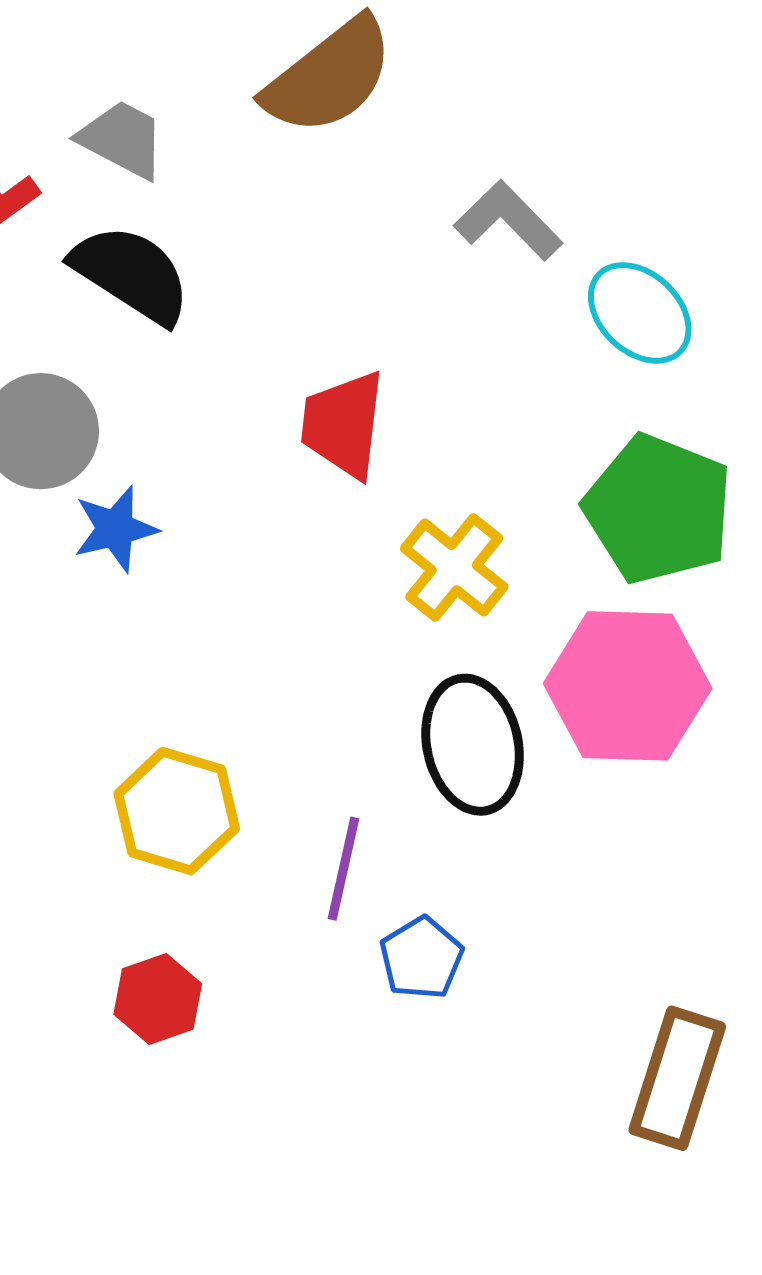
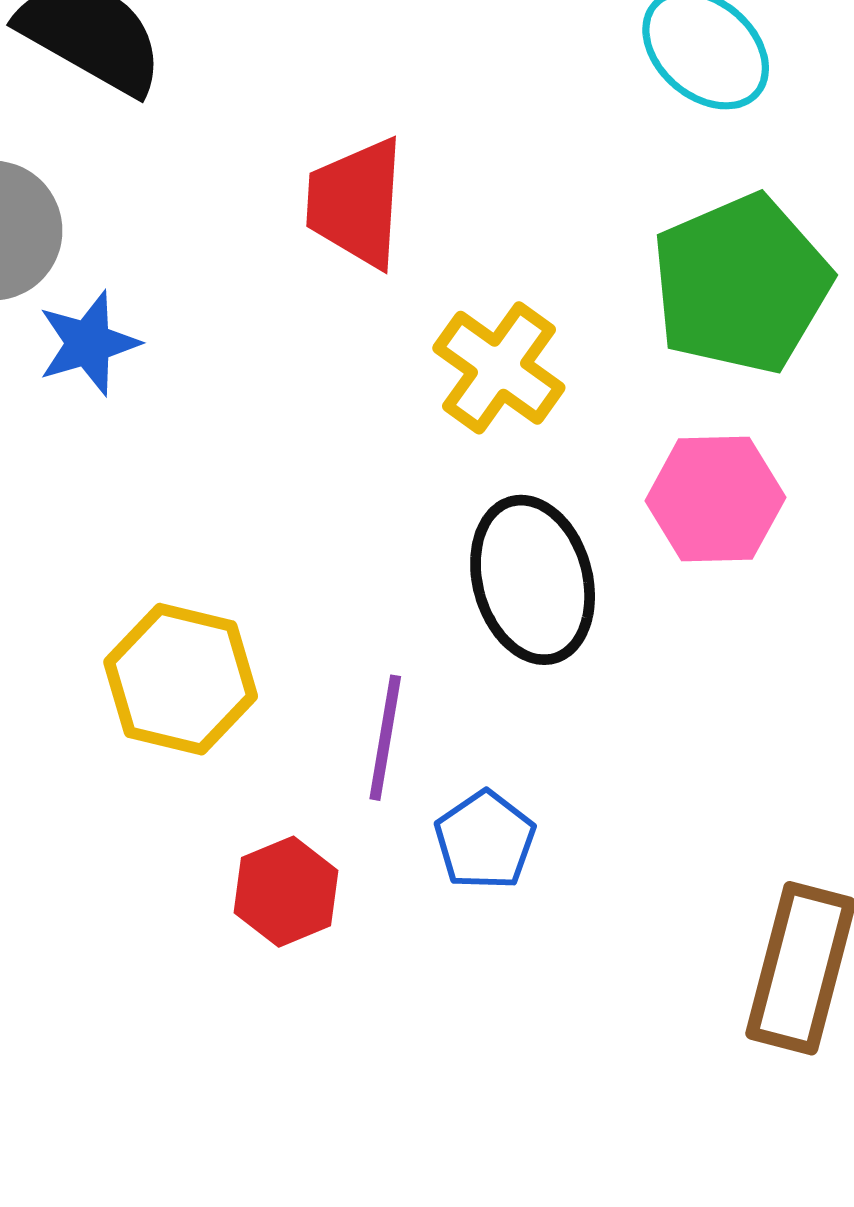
green pentagon: (658, 509) -> (741, 284), turned 30
pink hexagon: (628, 686) -> (715, 499), size x0.7
red hexagon: (158, 999) -> (286, 892), moved

